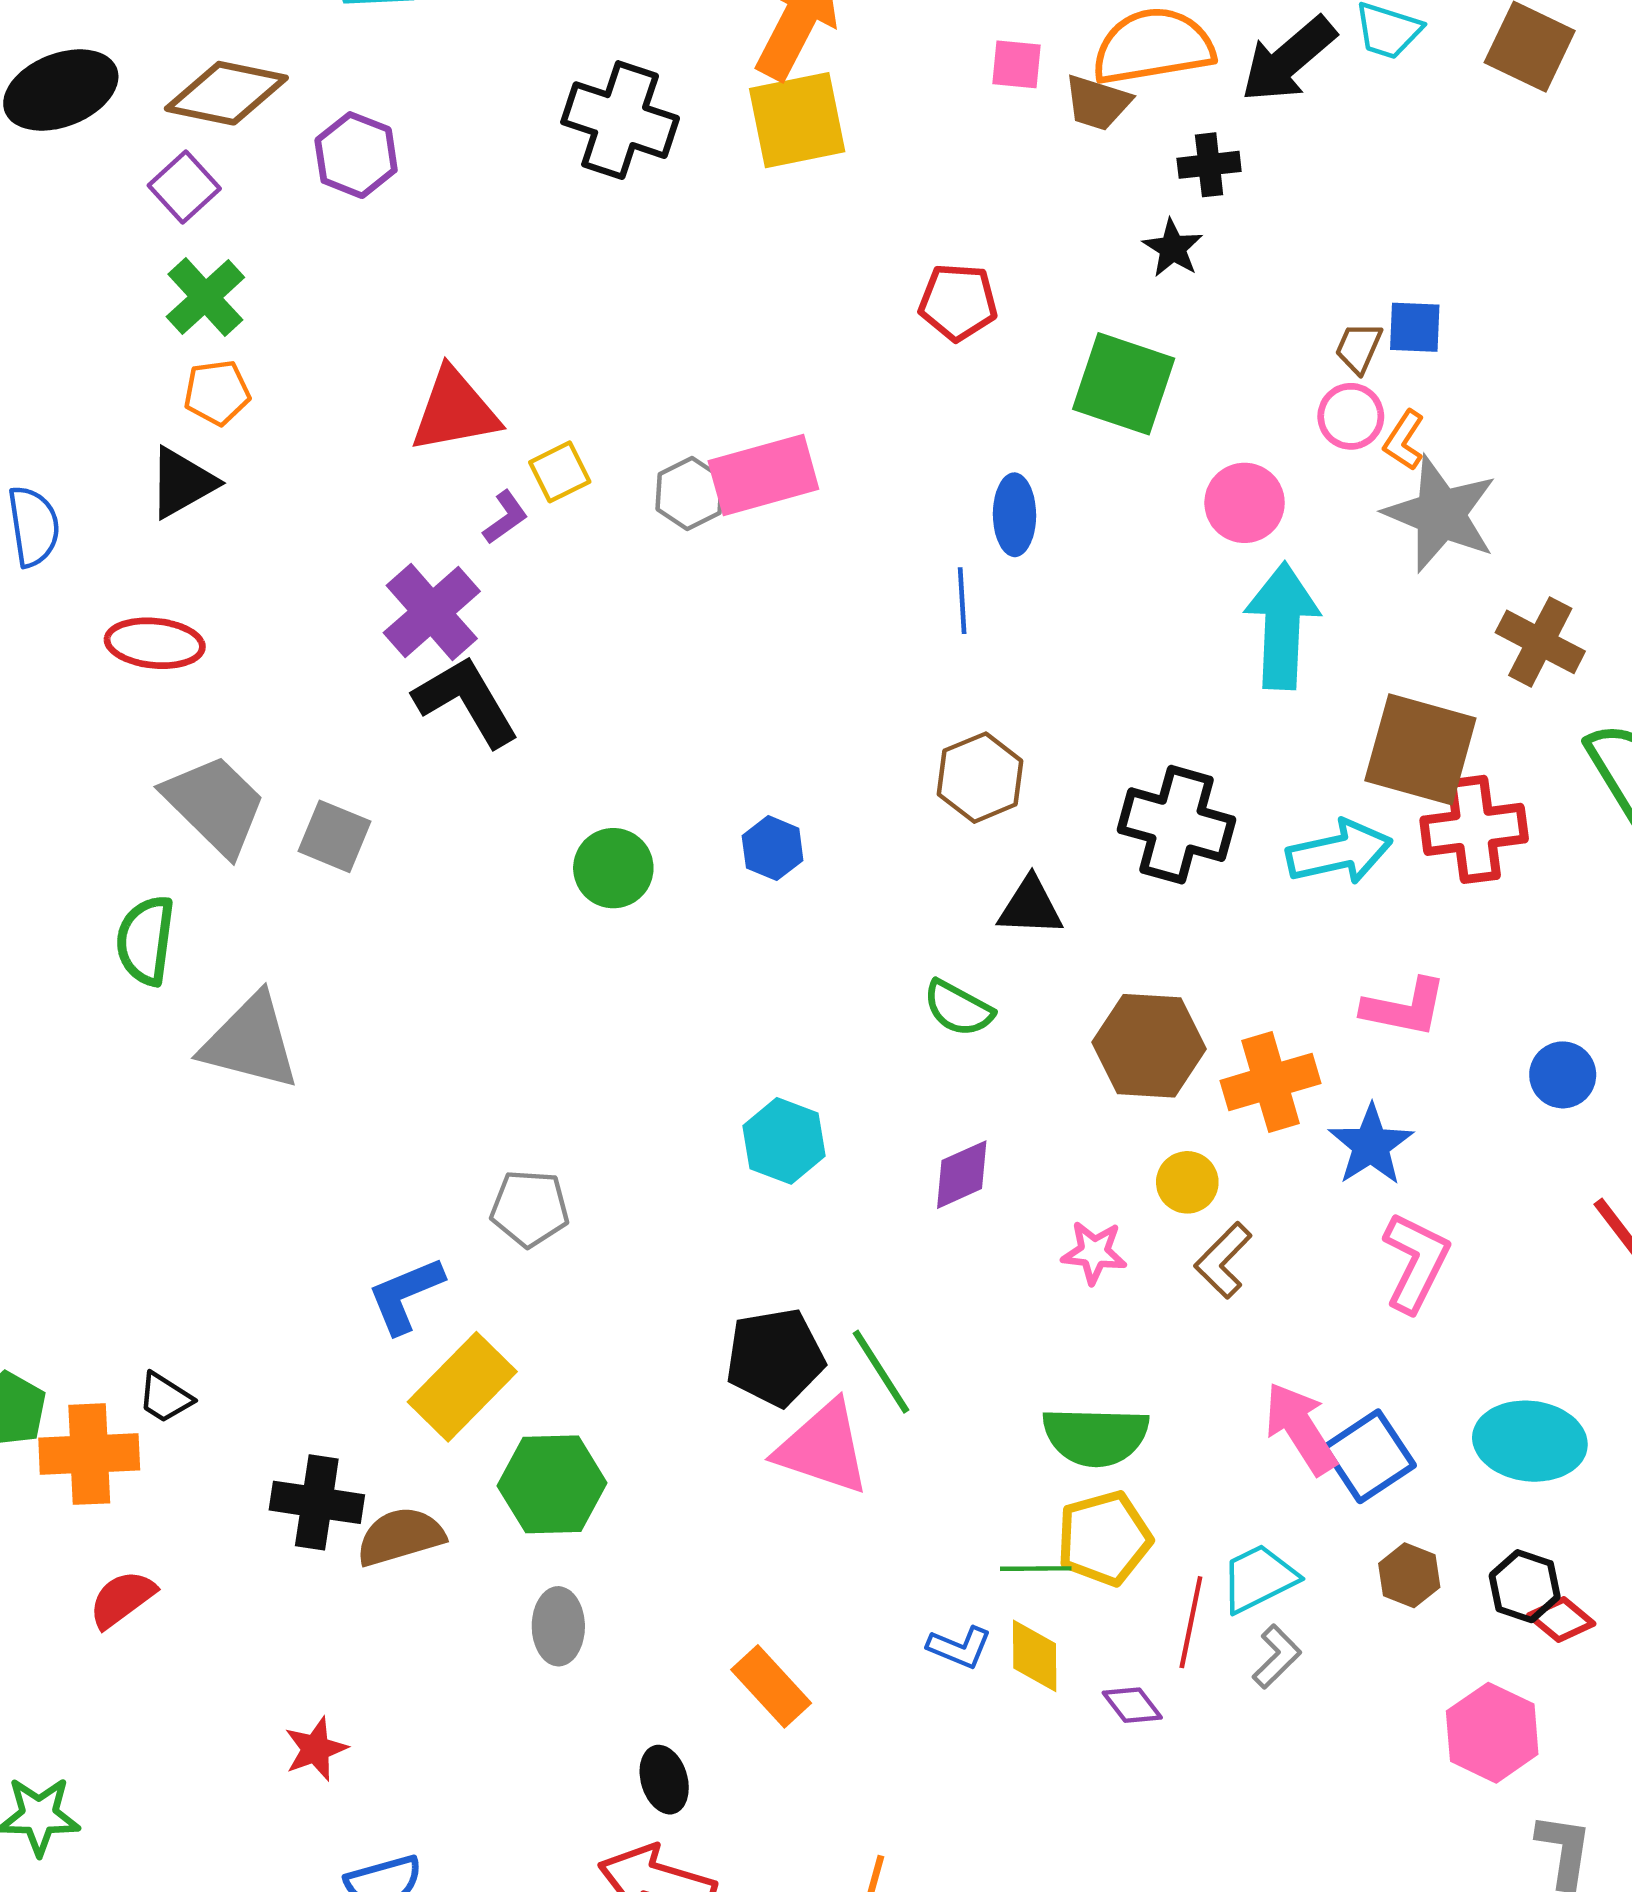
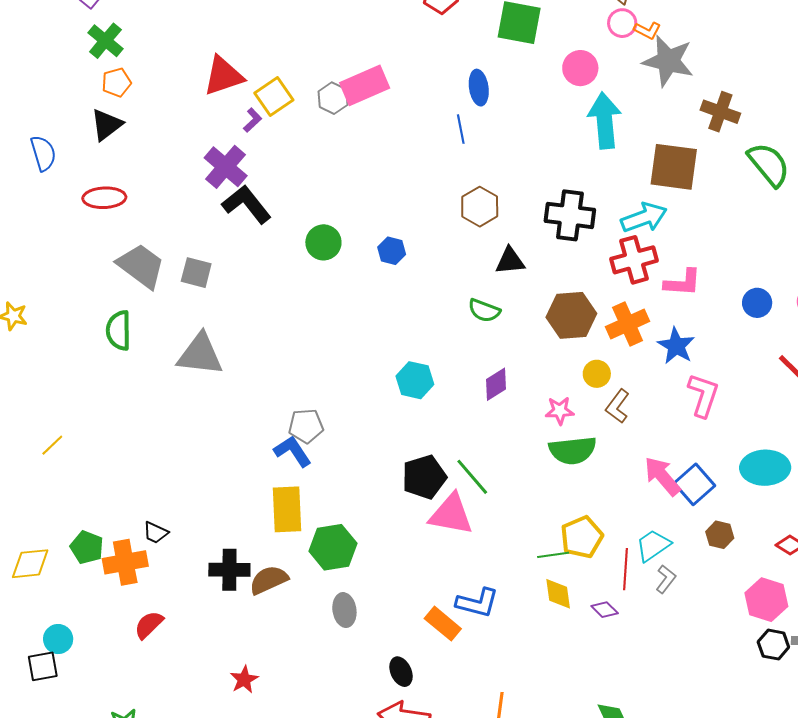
orange L-shape: (1404, 440) -> (647, 30), turned -88
yellow square: (560, 472) -> (274, 97), size x1.4
red cross: (1474, 829) -> (634, 260), moved
green circle: (613, 868) -> (323, 242), moved
gray triangle: (251, 1042) -> (200, 354), moved
blue L-shape: (406, 1295) -> (293, 451), moved, turned 87
yellow rectangle: (462, 1387) -> (287, 509), turned -39
green semicircle: (1096, 1436) -> (573, 450), moved
black hexagon: (1525, 1586) -> (773, 645), moved
blue L-shape: (959, 1647) -> (477, 603), moved, size x1.5

